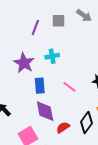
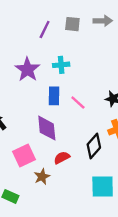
gray arrow: (84, 15) -> (103, 21), turned -42
blue rectangle: (40, 86) -> (54, 96), moved
red semicircle: (63, 127) -> (62, 158), moved

